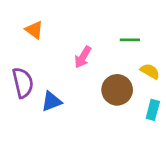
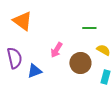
orange triangle: (34, 30) -> (22, 21), size x1.5
pink arrow: (83, 57) -> (56, 50), moved

